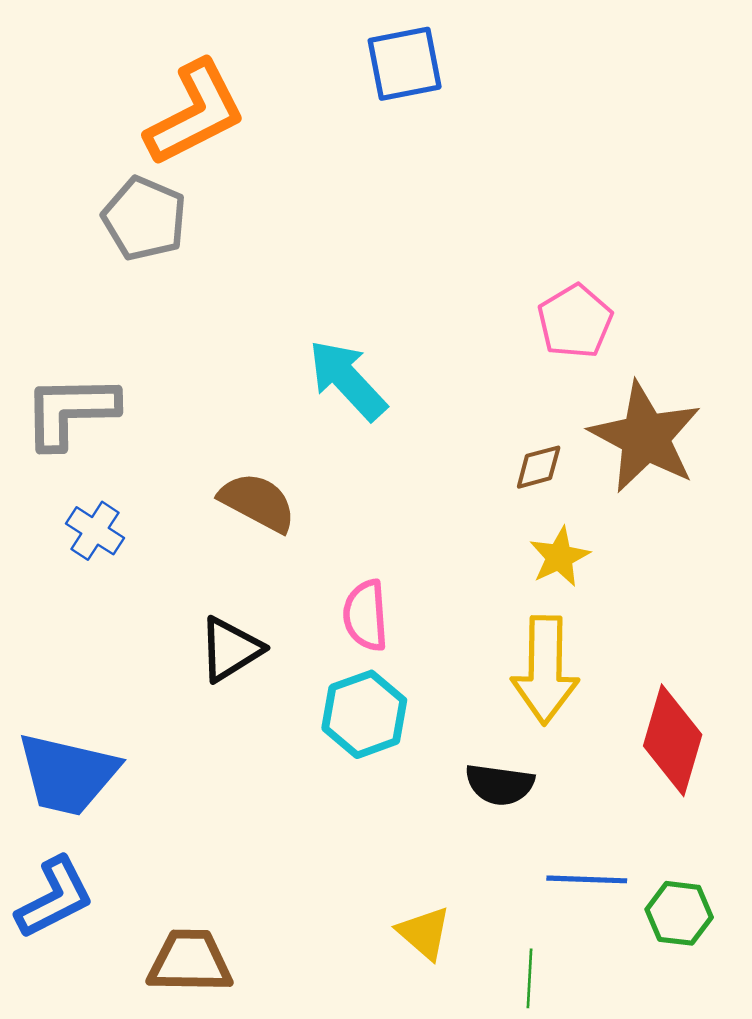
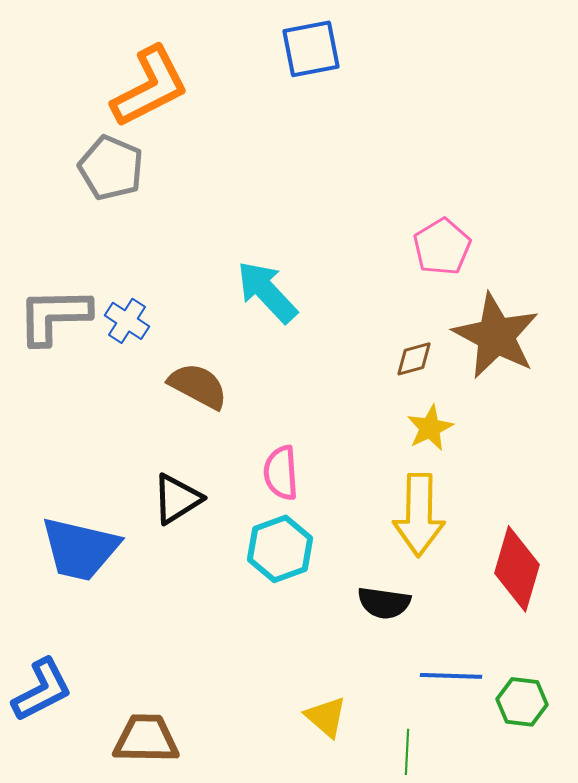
blue cross: (95, 531) -> (127, 321), moved
blue trapezoid: (68, 774) -> (80, 549), moved

